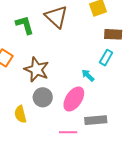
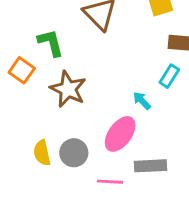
green L-shape: (25, 25) -> (51, 43), moved
gray circle: (43, 97) -> (74, 153), moved

